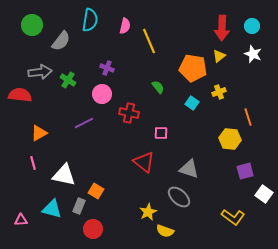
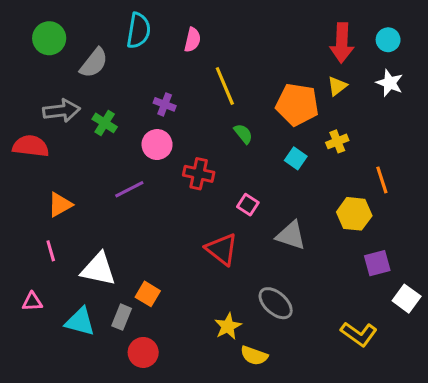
yellow line: (149, 41) -> (225, 86), moved
pink square: (161, 133) -> (248, 205), turned 32
gray triangle: (189, 169) -> (291, 235), moved
pink triangle: (21, 220) -> (32, 302), moved

